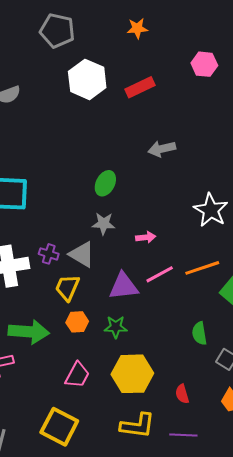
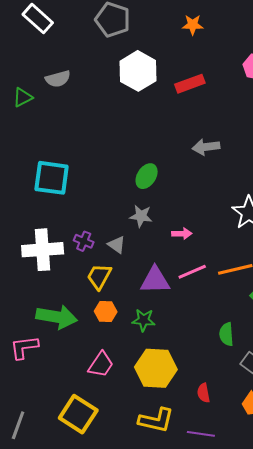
gray triangle: (82, 254) -> (117, 245), size x0.7

